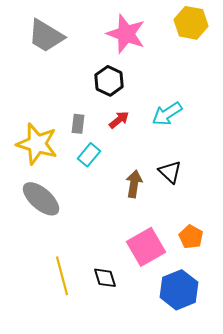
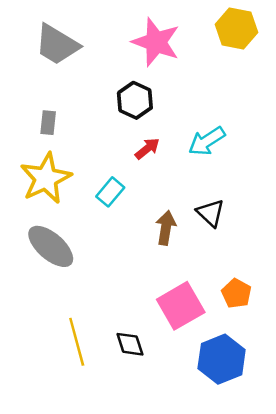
gray rectangle: (78, 124) -> (48, 123), moved
yellow star: (37, 144) -> (46, 178), turned 30

